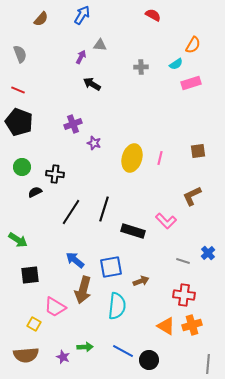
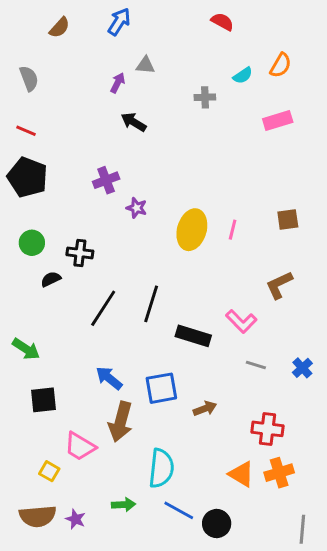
cyan semicircle: (176, 64) -> (243, 75), moved
gray line: (183, 261) -> (256, 365), moved
cyan semicircle: (117, 306) -> (161, 468), moved
purple star: (63, 357) -> (75, 519), moved

